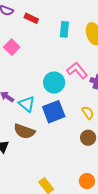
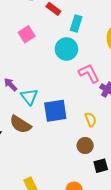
cyan rectangle: (64, 29) -> (76, 24), moved
cyan circle: (54, 83) -> (66, 49), moved

